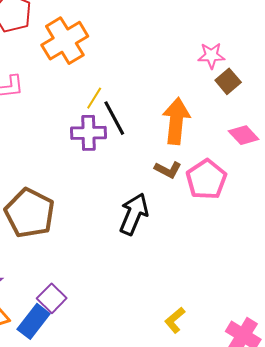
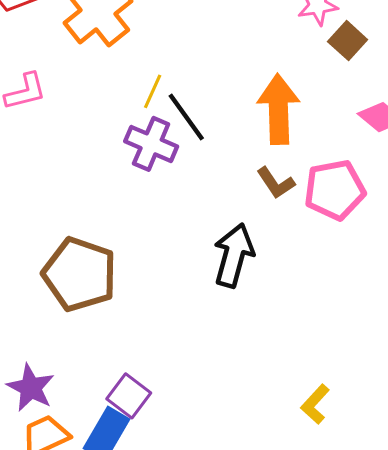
purple cross: (89, 133) -> (151, 144), turned 32
brown L-shape: (168, 170) -> (276, 183), turned 36
pink pentagon: (206, 179) -> (335, 190), turned 30

